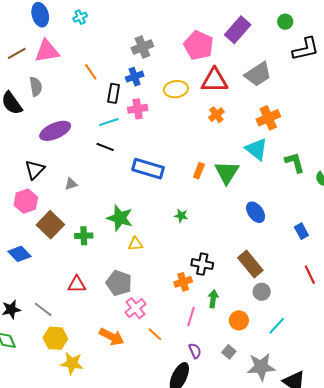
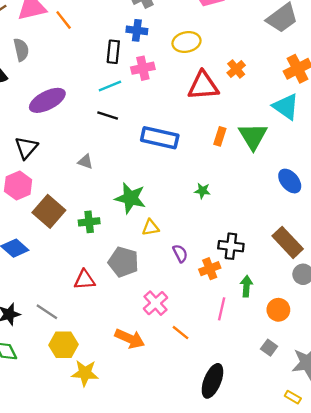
orange line: (91, 72) -> (64, 20), moved
blue cross: (135, 77) -> (137, 30), turned 30
red triangle: (214, 80) -> (203, 86), moved
gray triangle: (71, 184) -> (85, 162), moved, turned 40
gray pentagon: (119, 283) -> (123, 262), moved
purple semicircle: (195, 351) -> (180, 253), moved

